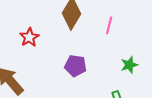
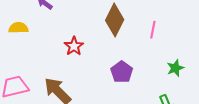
purple pentagon: (76, 66) -> (122, 72), turned 30

